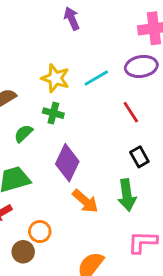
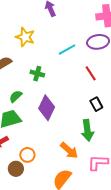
yellow star: (55, 78) -> (25, 37), moved
green semicircle: (23, 133) -> (16, 96), moved
orange arrow: (85, 201) -> (69, 150), moved

